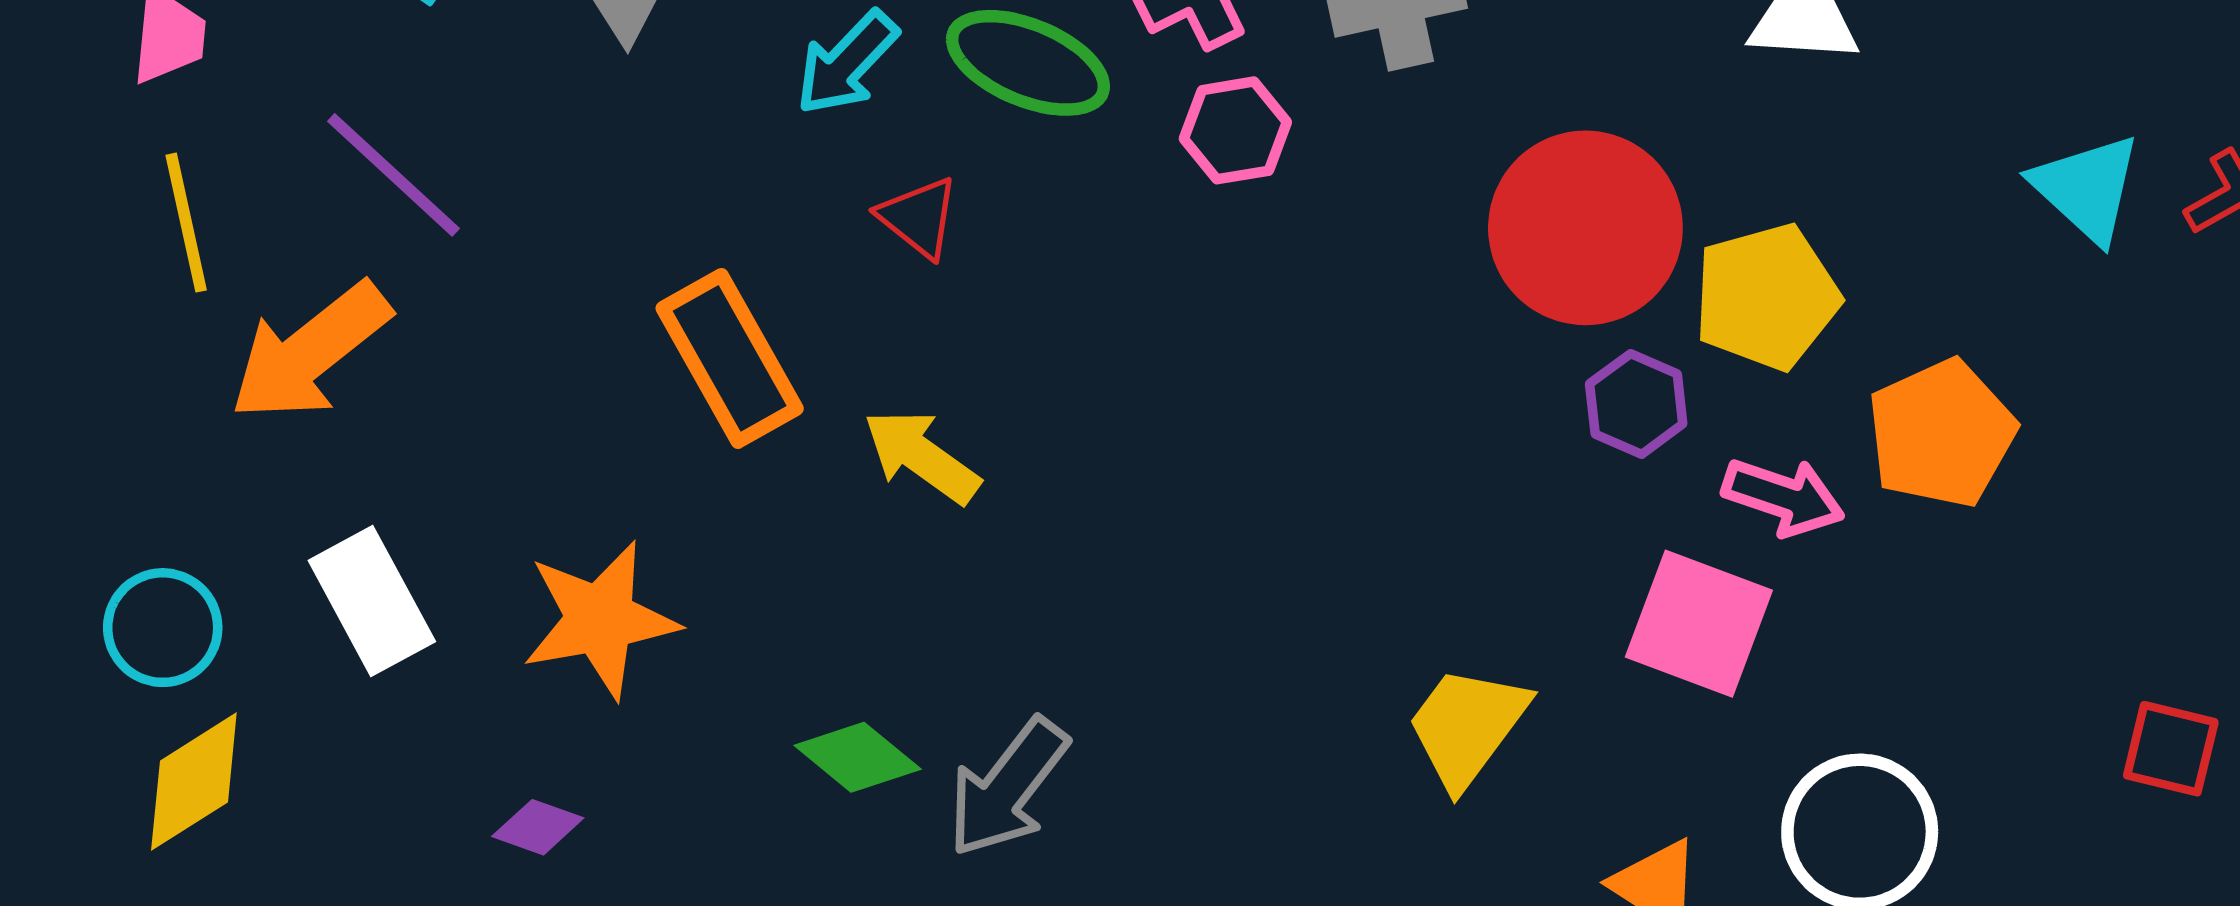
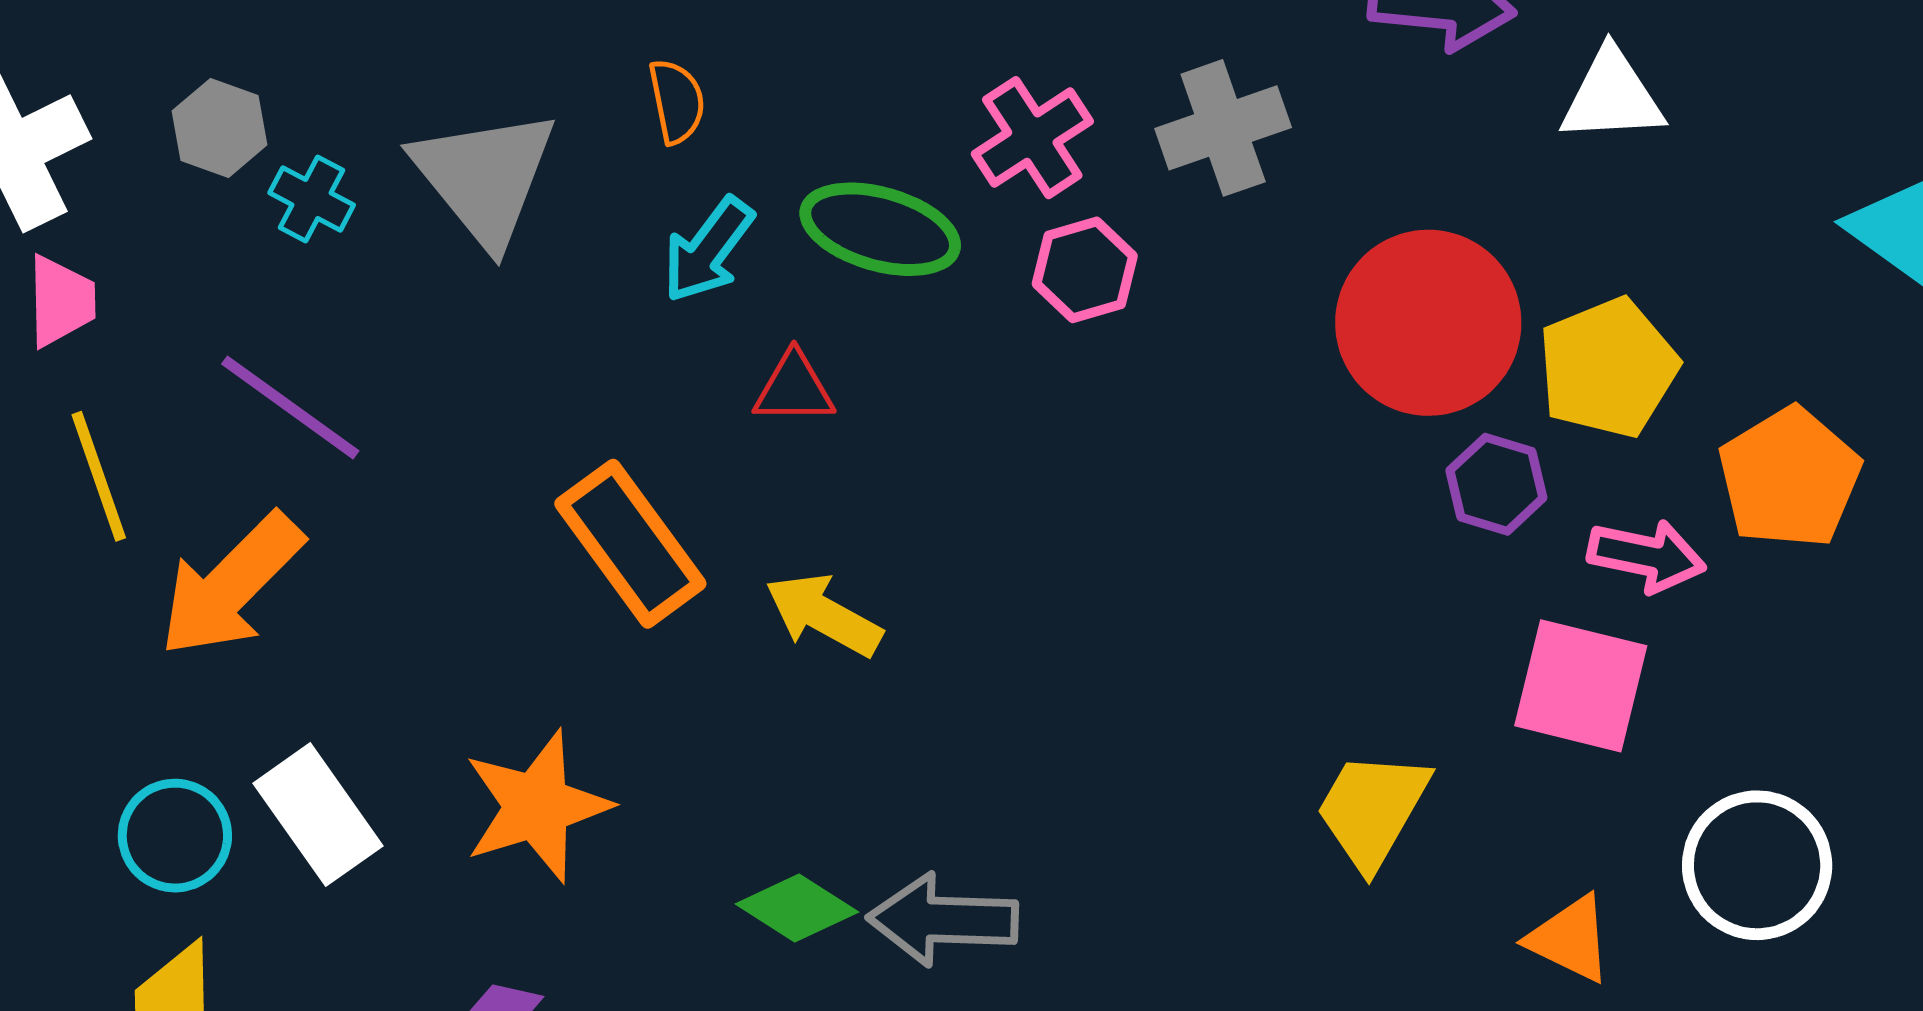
red triangle: (919, 217) -> (794, 388), turned -32
cyan circle: (163, 628) -> (175, 836), moved
gray arrow: (1008, 788) -> (943, 920), turned 61

